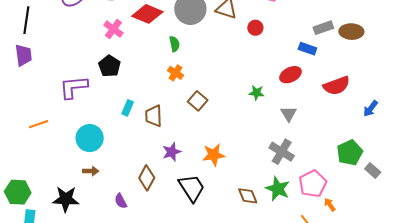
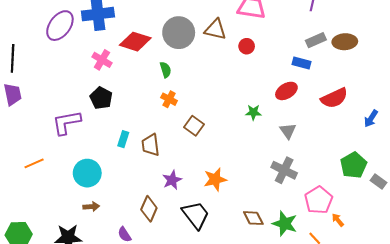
green star: (278, 189) -> (285, 224), moved

